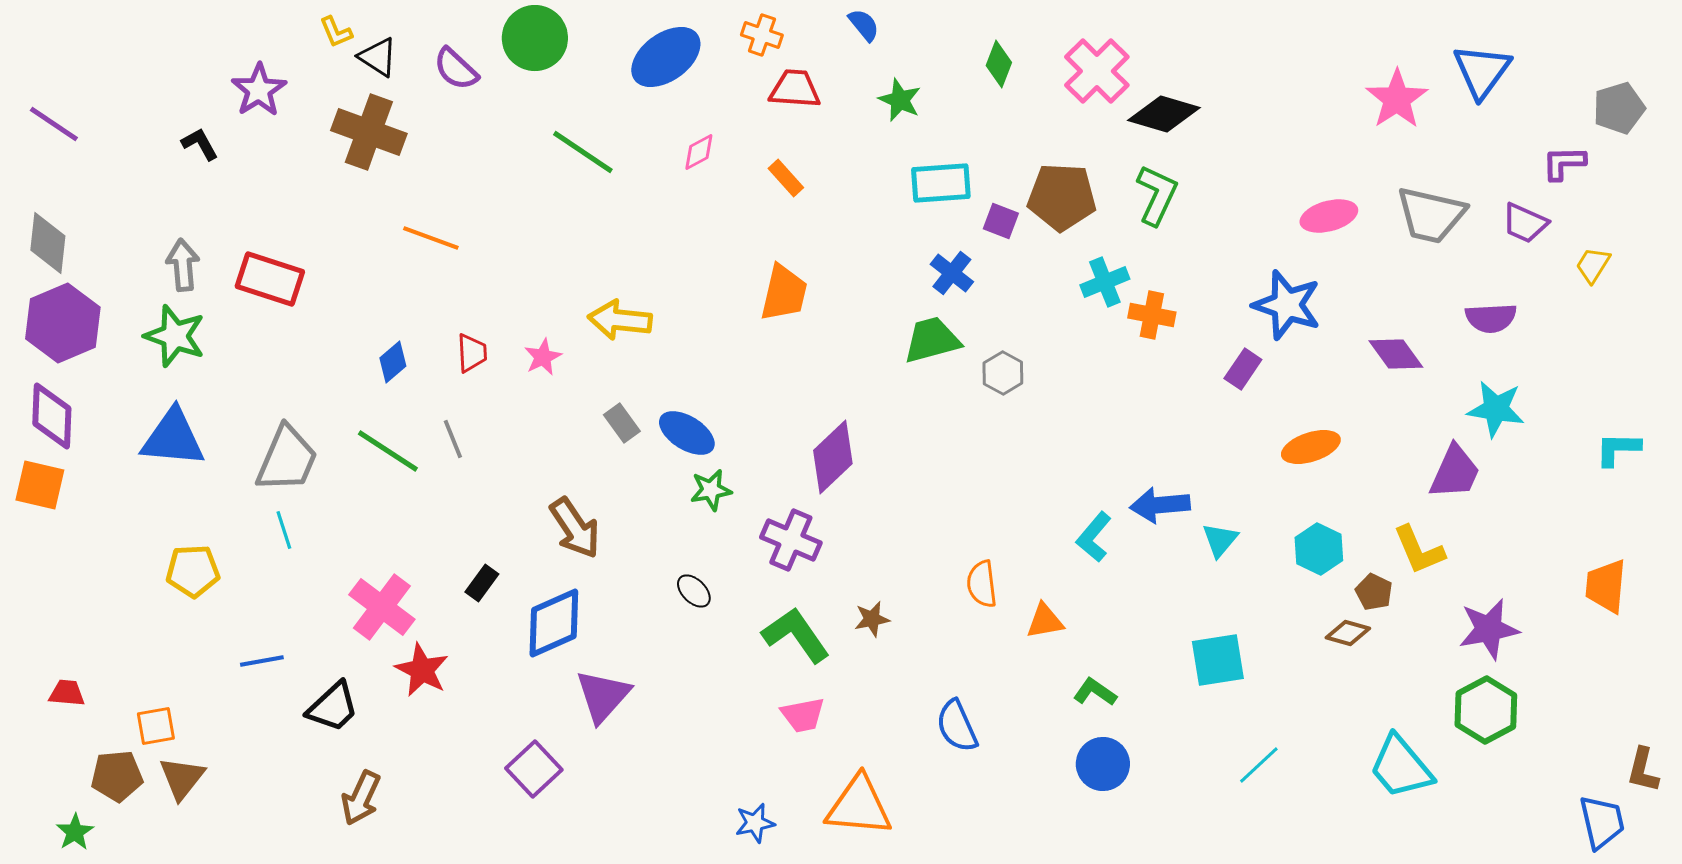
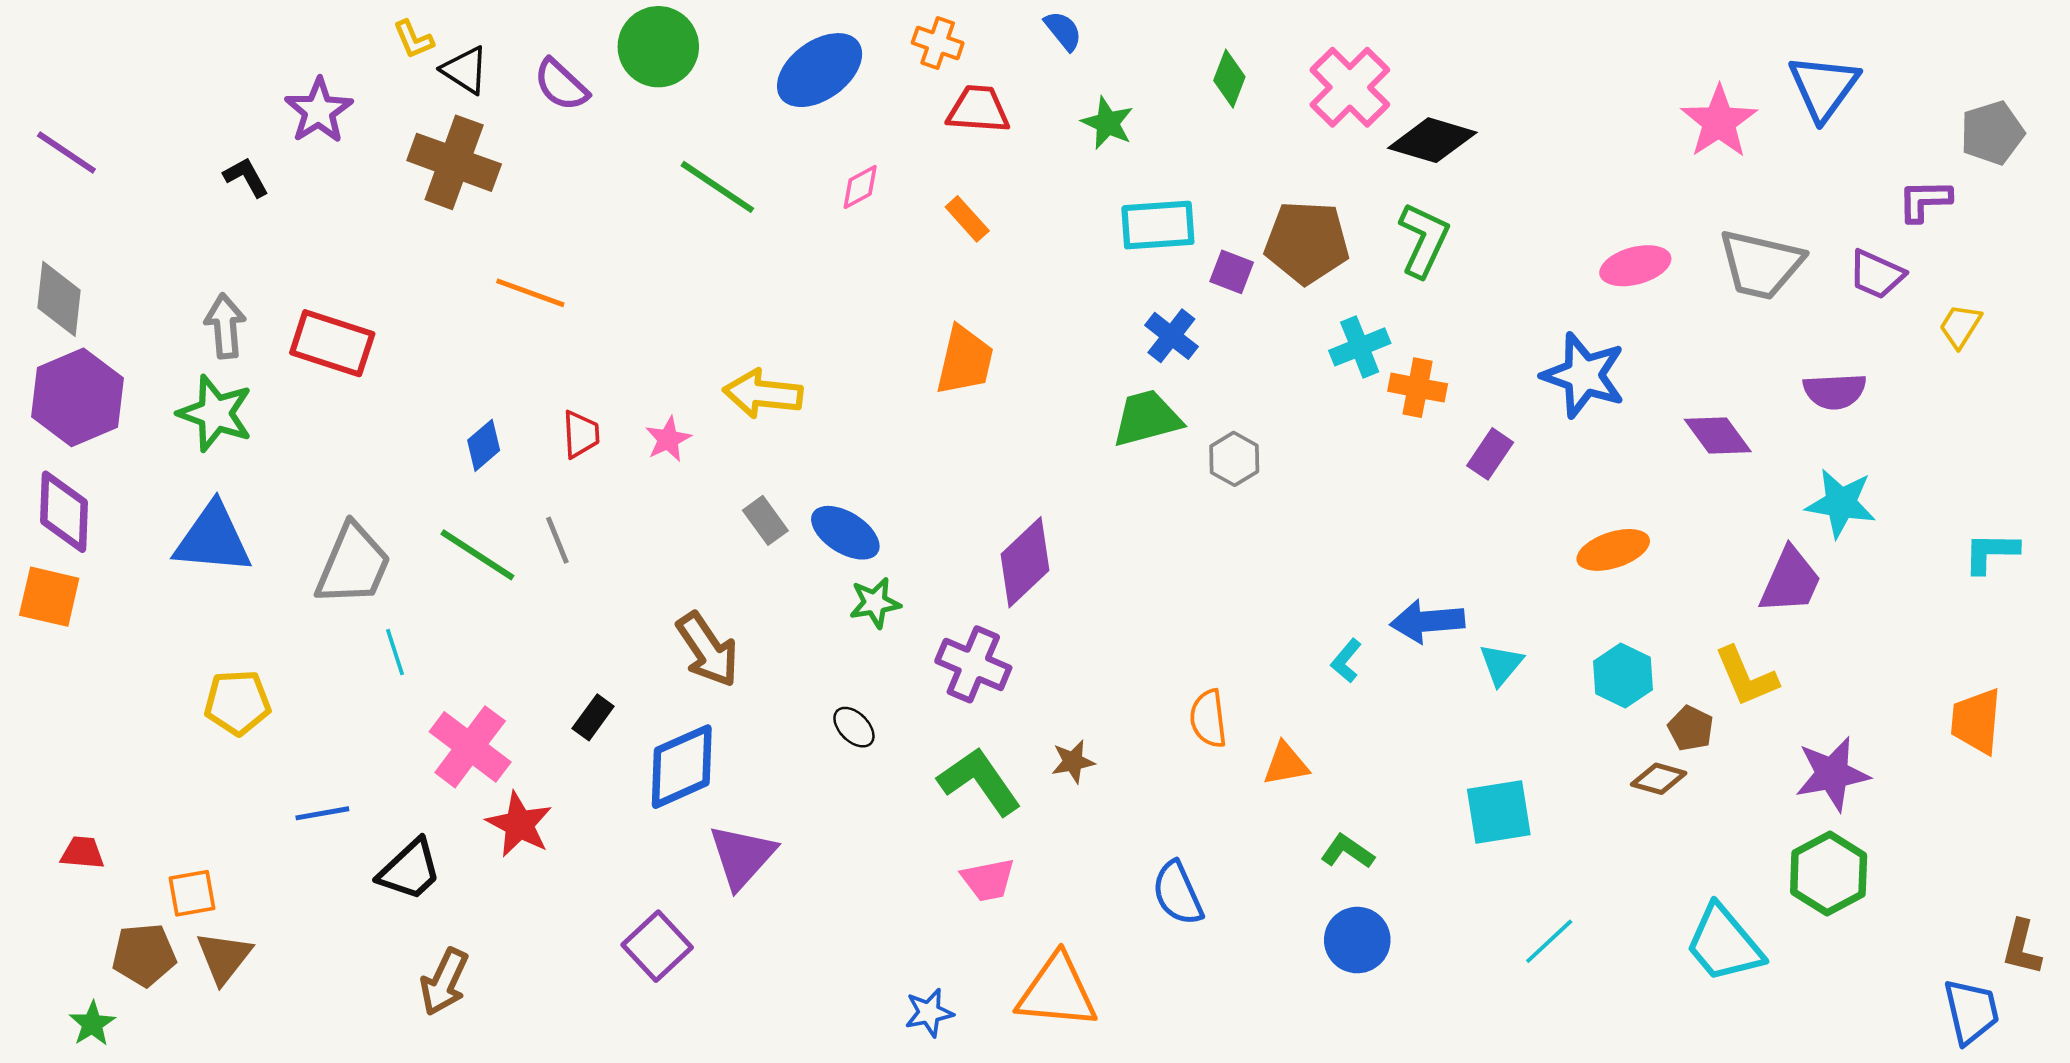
purple rectangle: (1243, 369) -> (1490, 454), moved
cyan line: (284, 530) -> (395, 652), moved
cyan L-shape: (1094, 537) -> (1346, 661), size x0.7

